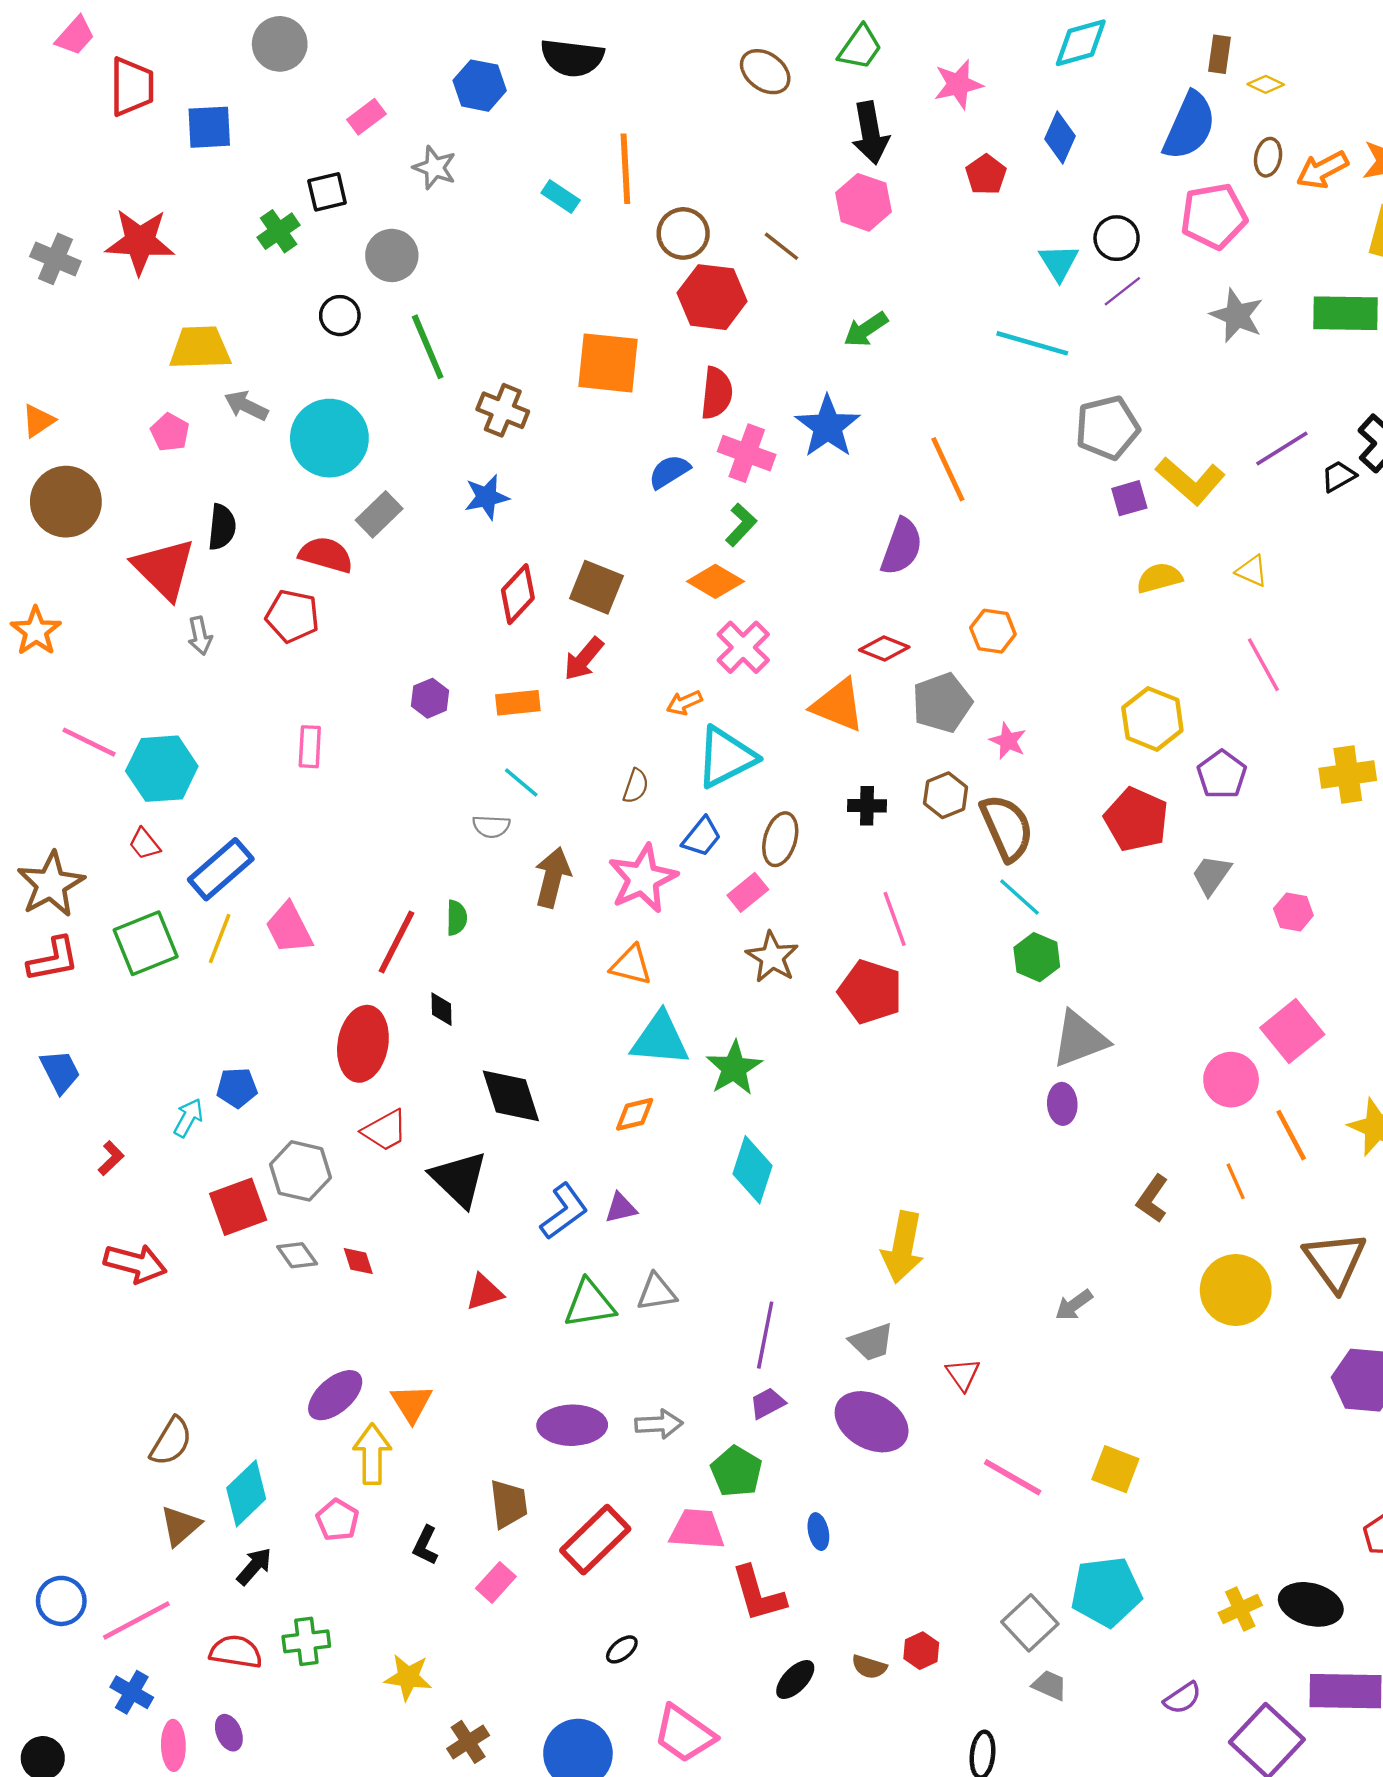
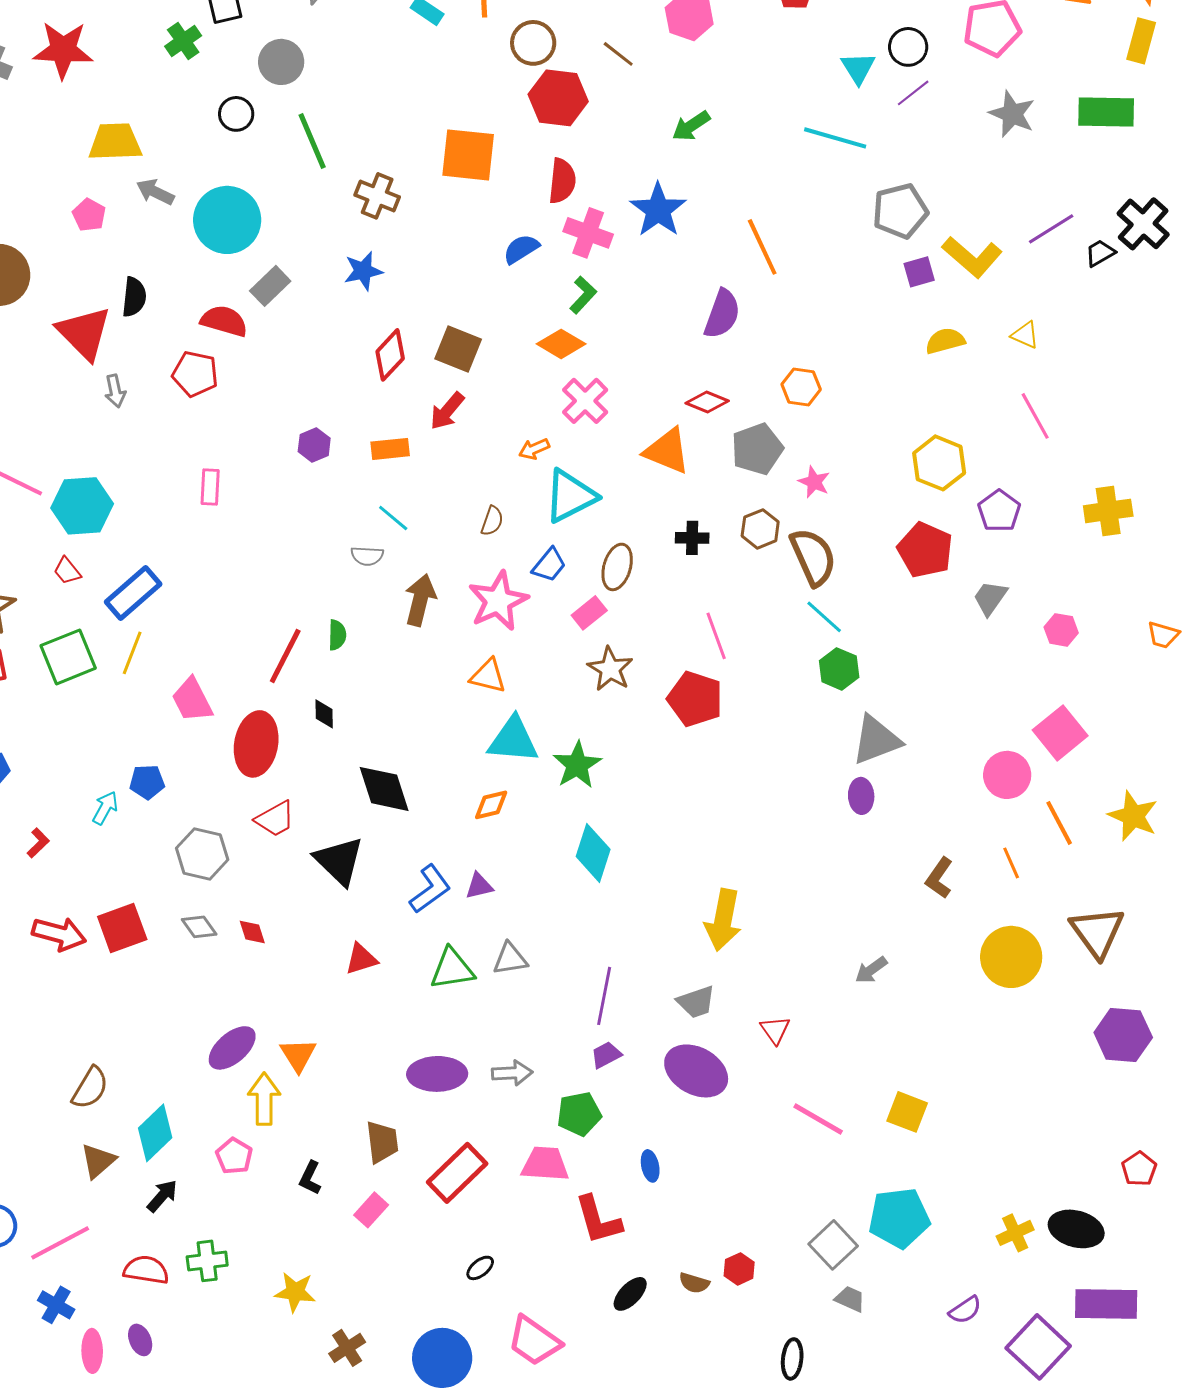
pink trapezoid: (289, 928) -> (192, 700), moved
red square: (238, 1207) -> (122, 928), moved
green pentagon: (736, 1471) -> (579, 1114), turned 30

